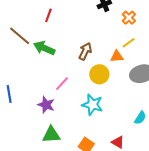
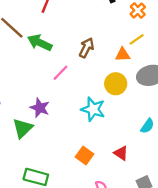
yellow circle: (99, 74) -> (116, 84), moved
pink line: (62, 84) -> (60, 73), moved
green triangle: (51, 135) -> (23, 128), moved, turned -42

